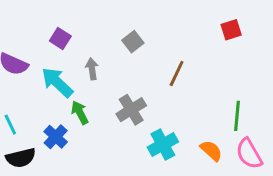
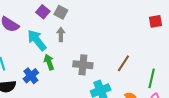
gray square: (133, 42) -> (61, 12), moved, turned -32
brown line: (177, 73) -> (123, 63), moved
gray cross: (131, 110) -> (83, 65), turned 30

